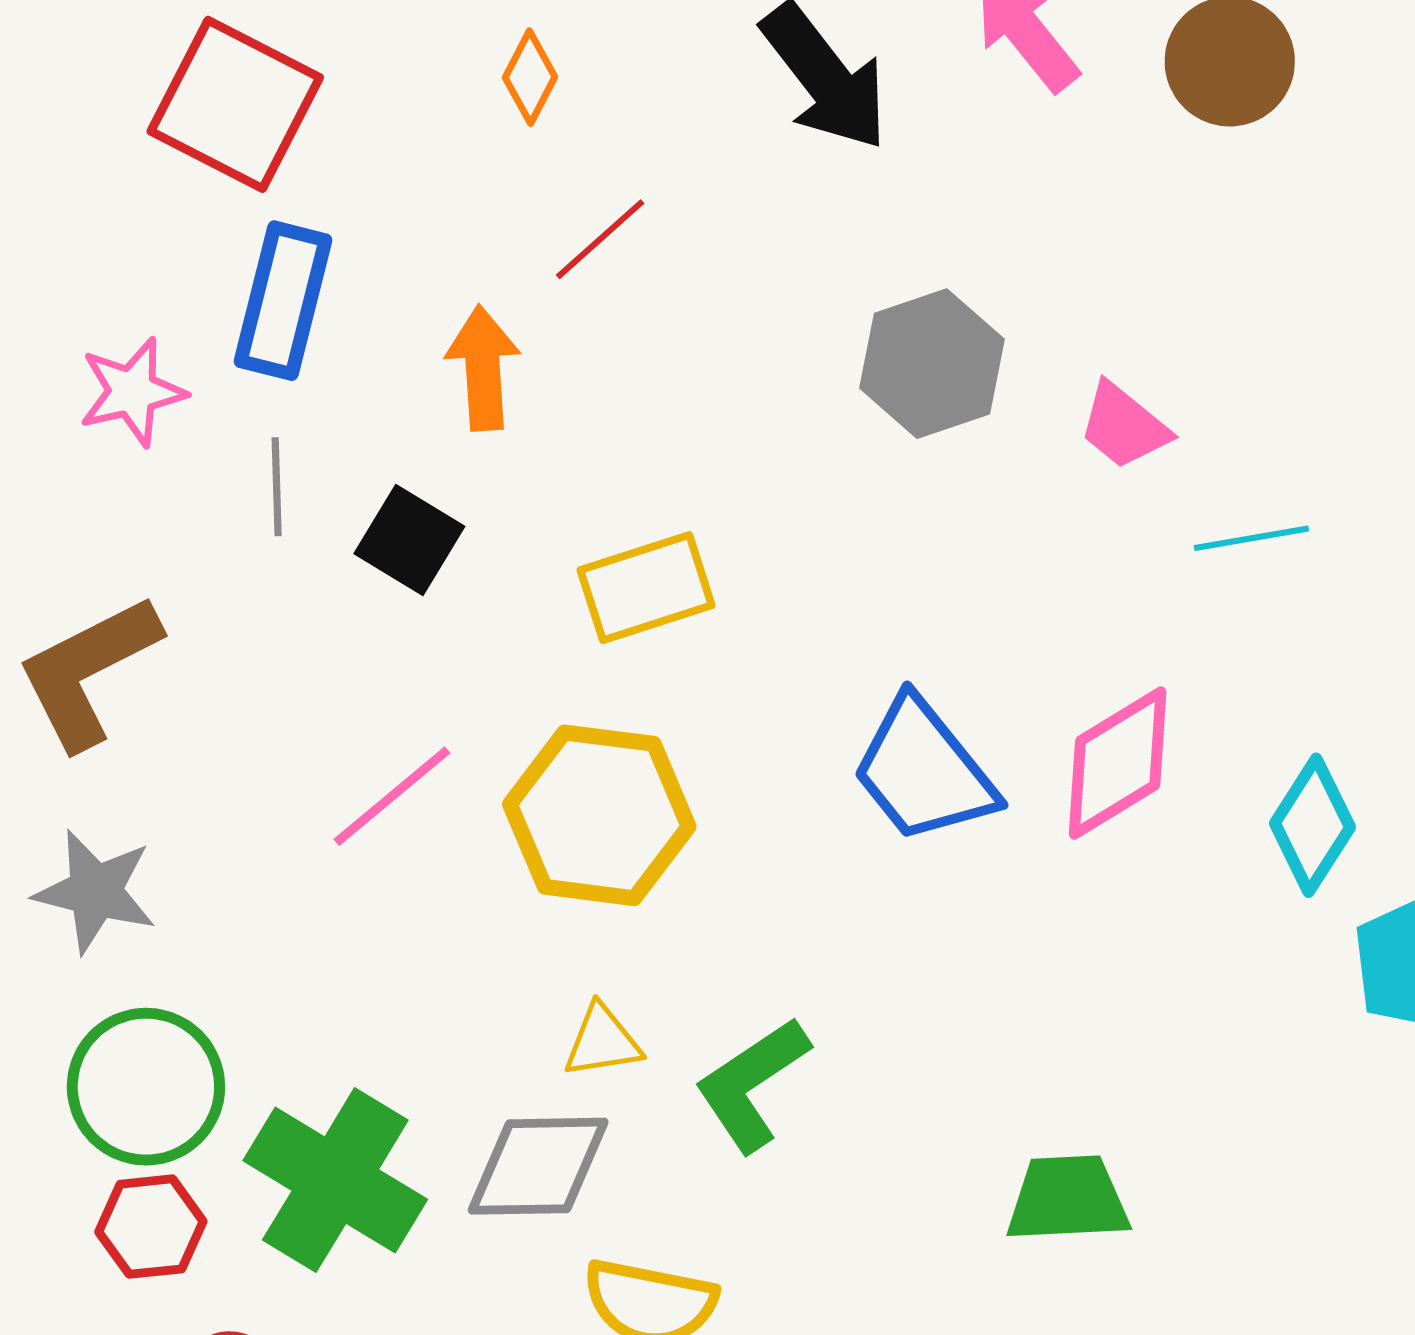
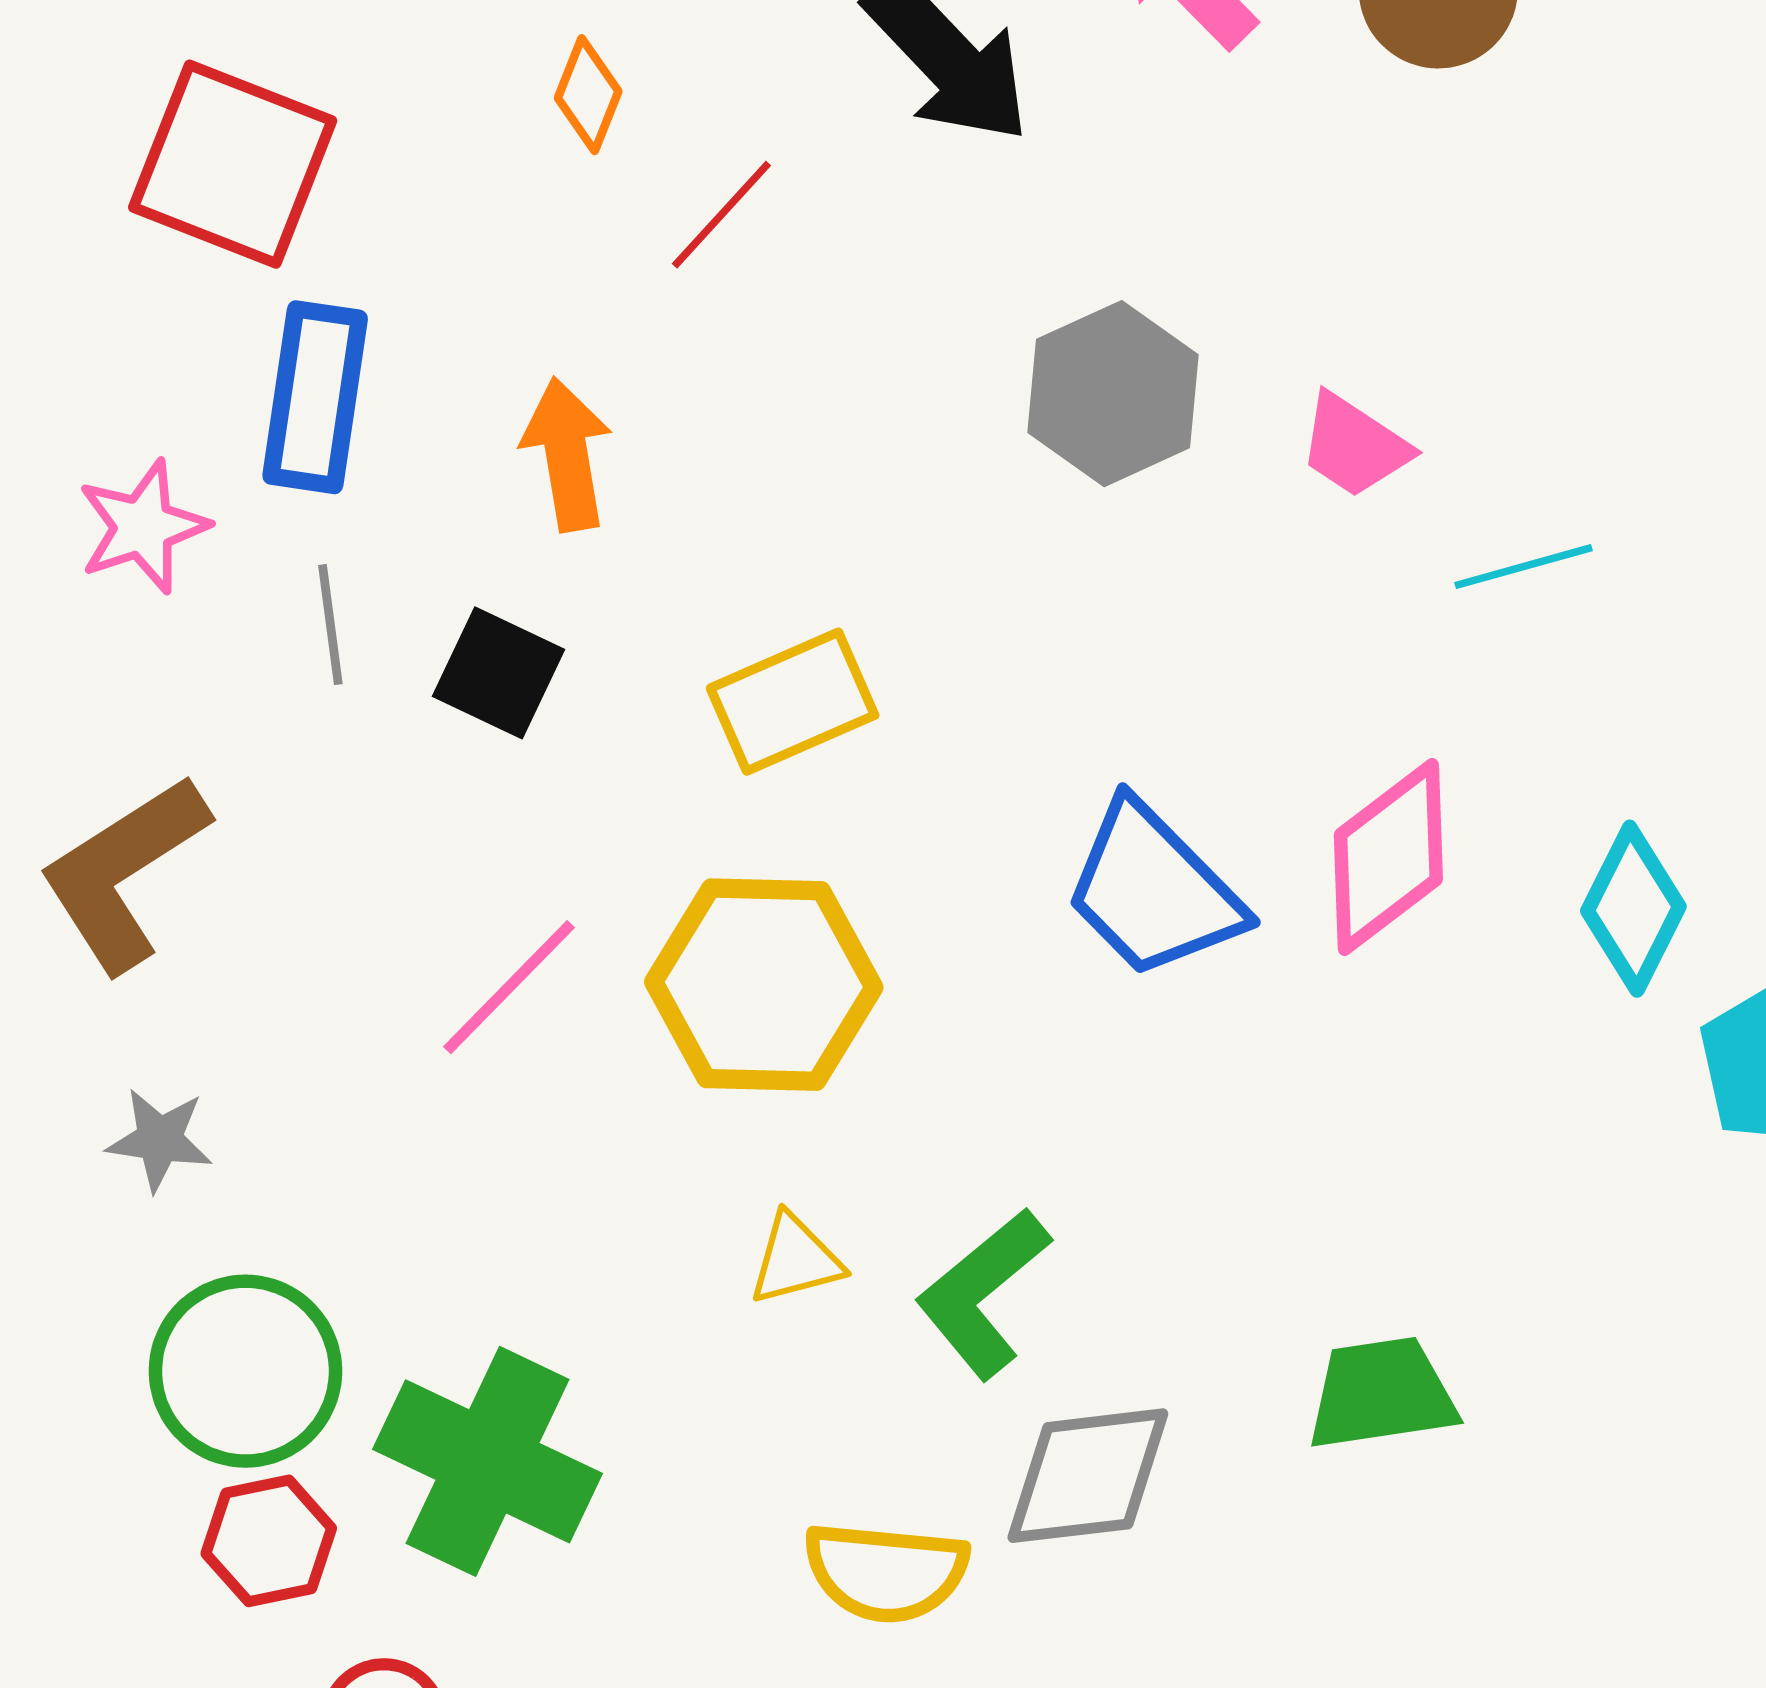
red line: (600, 239) -> (721, 215), moved
gray star: (95, 891) -> (160, 1140), size x0.7
gray diamond: (538, 1166) -> (1088, 1476), moved

